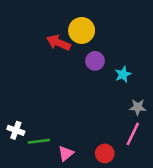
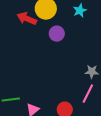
cyan star: (123, 74) -> (80, 11), moved

